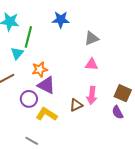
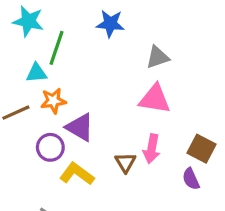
cyan triangle: (17, 53) -> (36, 73), turned 40
pink triangle: (92, 64) -> (155, 99), size x1.5
orange star: (40, 69) -> (53, 101), moved
brown triangle: (76, 105) -> (125, 162), turned -40

